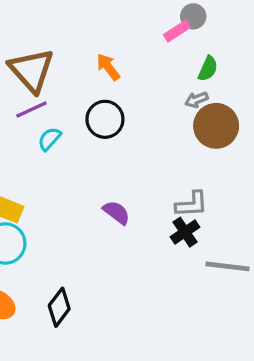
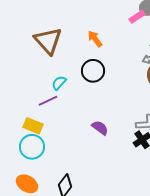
purple line: (31, 109) -> (48, 101), moved

